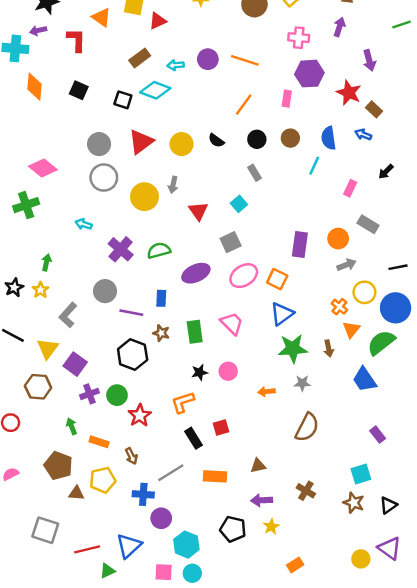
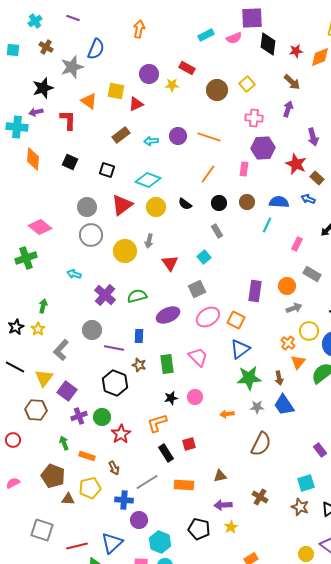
cyan diamond: (155, 90) -> (148, 180), moved
blue semicircle: (329, 138) -> (279, 202), turned 102
blue trapezoid: (364, 380) -> (284, 405), moved

